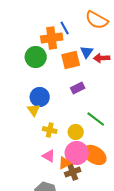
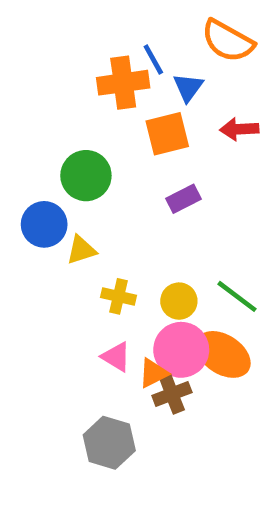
blue triangle: (87, 52) -> (188, 87), moved
green circle: (36, 57) -> (86, 176), moved
blue circle: (40, 97) -> (44, 224), moved
yellow triangle: (34, 110) -> (81, 250), turned 48
green line: (96, 119) -> (237, 296), moved

